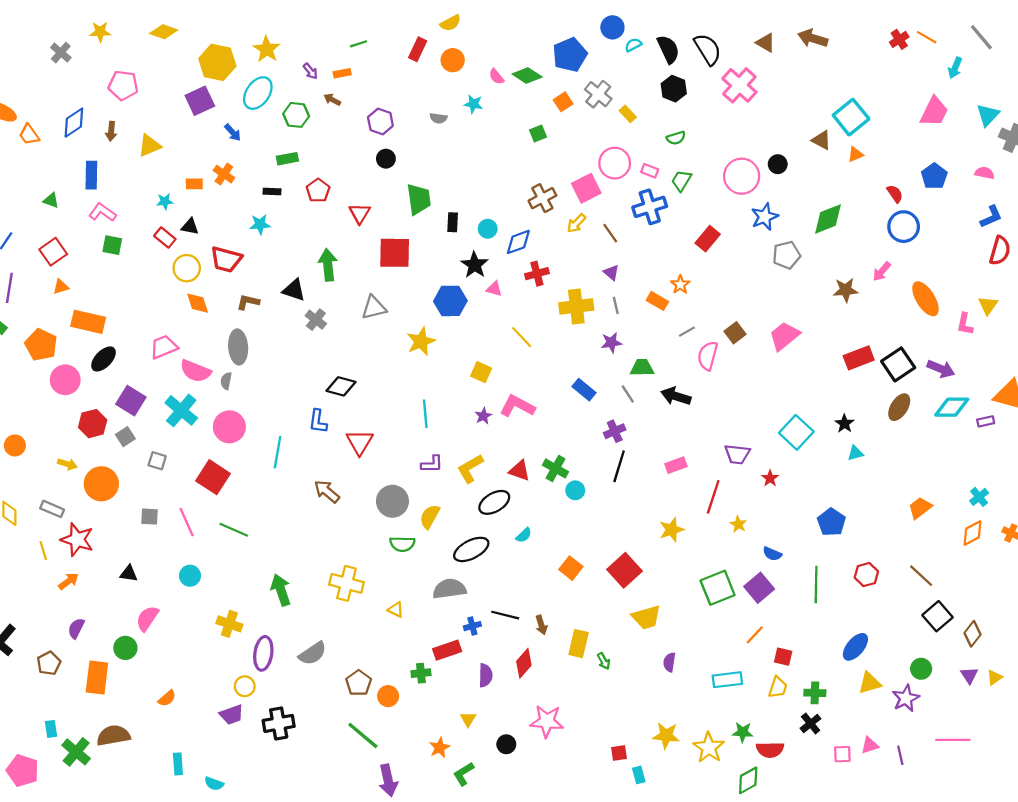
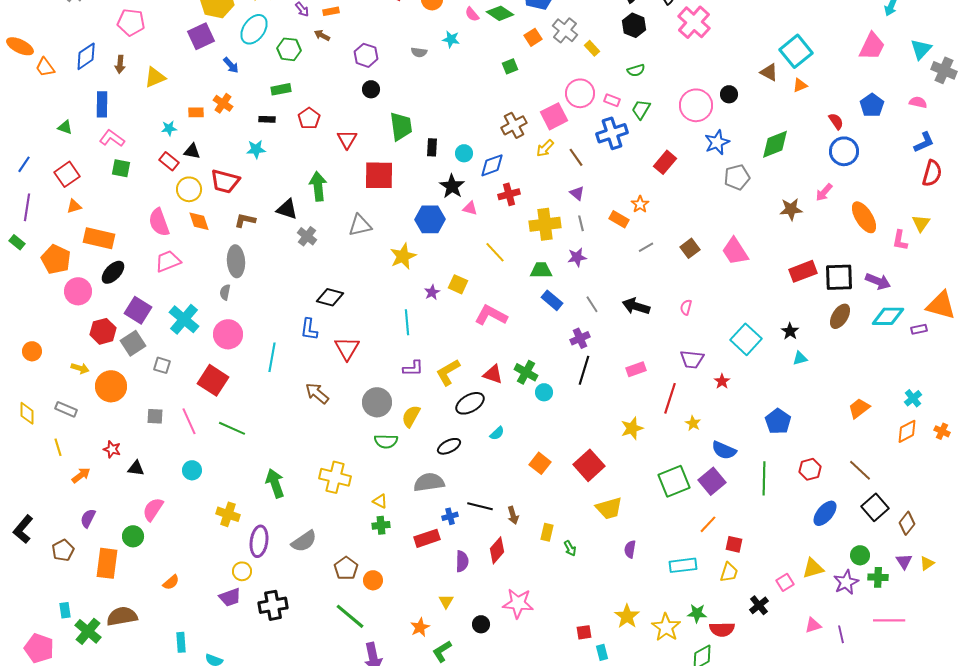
pink trapezoid: (784, 336) -> (735, 251), turned -84
pink semicircle: (708, 356) -> (686, 307), moved, size x0.6
black square: (898, 364) -> (839, 277), turned 32
green trapezoid: (642, 368) -> (541, 270), moved
pink semicircle: (195, 371) -> (159, 222), moved, turned 48
purple star: (483, 416) -> (432, 292), moved
gray square: (125, 437) -> (133, 343), size x1.4
red star: (77, 540) -> (112, 449), moved, size x0.6
black ellipse: (471, 549) -> (449, 446), size x0.7
blue semicircle: (772, 554) -> (724, 450), size x1.4
yellow rectangle: (579, 644) -> (547, 532), size x0.7
blue ellipse: (855, 647) -> (825, 513), moved
green cross: (421, 673) -> (381, 525), moved
green cross: (815, 693) -> (878, 577), moved
yellow star: (666, 736) -> (627, 616), turned 30
pink square: (842, 754) -> (785, 582), moved, turned -30

